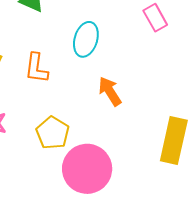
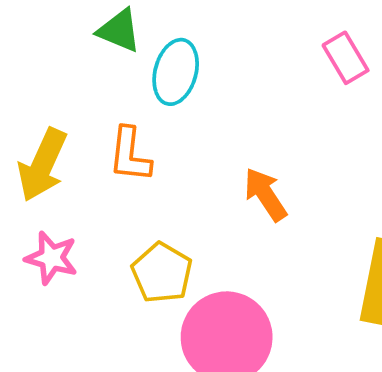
cyan ellipse: (86, 39) -> (176, 72), moved

